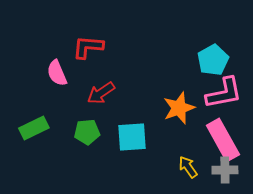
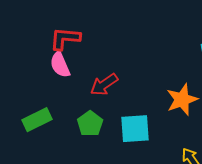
red L-shape: (88, 47) -> (65, 39), moved
green pentagon: (87, 132) -> (90, 124), turned -30

